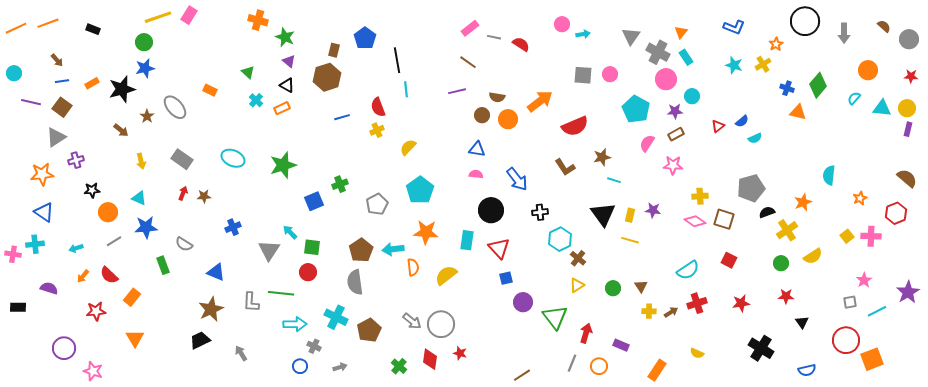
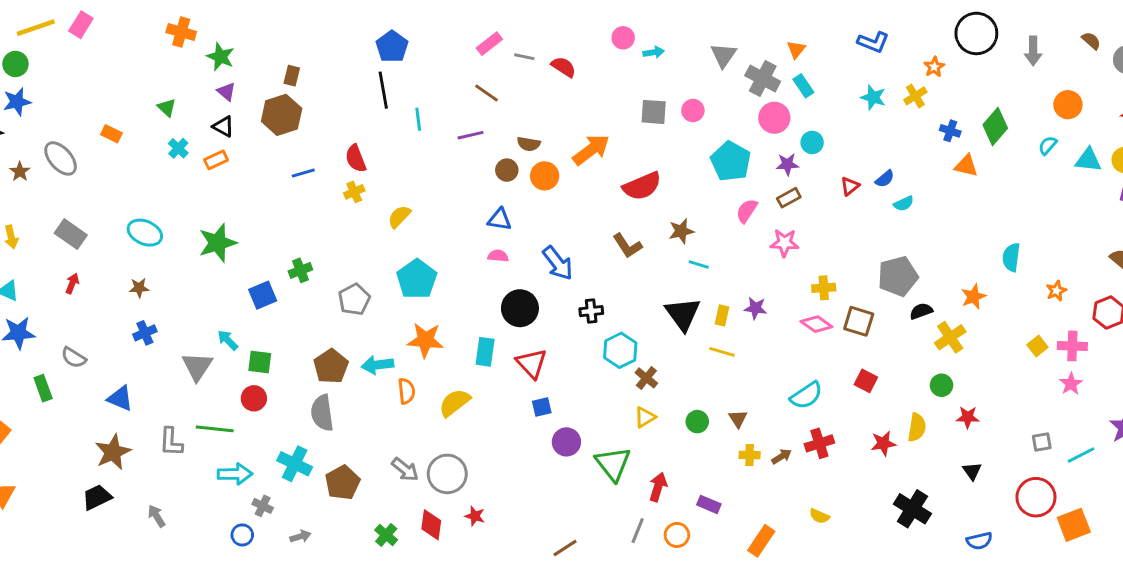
blue pentagon: (365, 38) -> (392, 47), moved
cyan line: (406, 89) -> (418, 119), moved
brown star: (204, 196) -> (139, 288), moved
yellow semicircle: (813, 256) -> (917, 427), moved, turned -48
pink star: (864, 280) -> (1071, 384), moved
red star: (786, 296) -> (968, 417), moved

